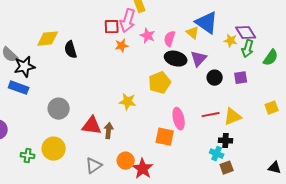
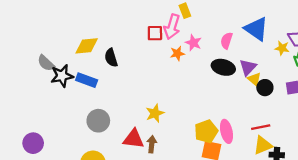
yellow triangle: (193, 33) -> (254, 79), moved
pink semicircle: (170, 39) -> (226, 41), moved
orange star: (122, 46) -> (177, 53), moved
yellow pentagon: (160, 83) -> (206, 131), moved
blue rectangle: (19, 88) -> (87, 80), moved
yellow star: (128, 102) -> (155, 113), moved, turned -30
yellow triangle: (233, 117) -> (263, 145), moved

